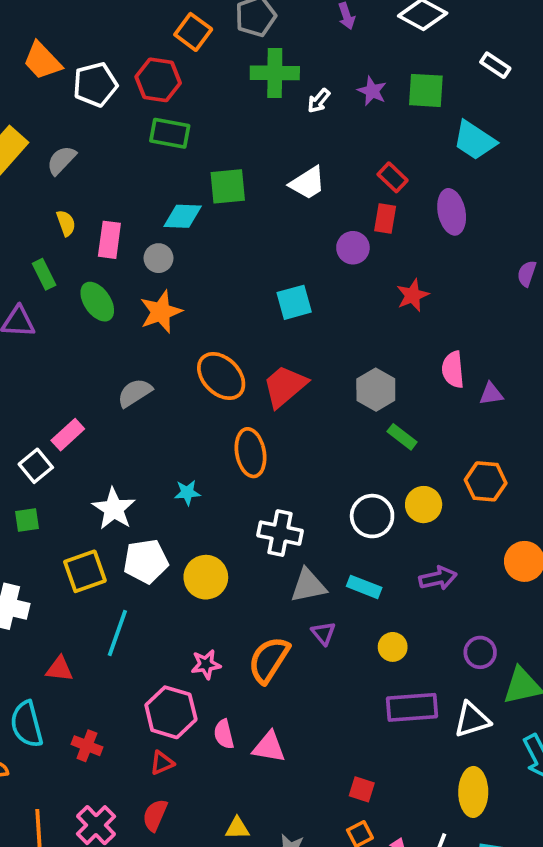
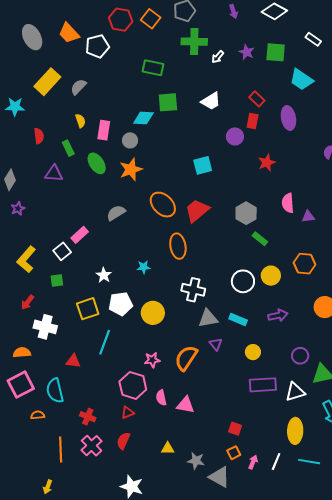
red hexagon: (158, 80) -> (121, 20), moved
green rectangle: (170, 133) -> (153, 68), moved
white star: (114, 509) -> (104, 275), size x0.7
red cross: (87, 746) -> (88, 417), moved

